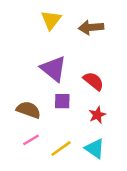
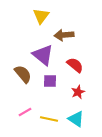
brown arrow: (91, 27) -> (64, 35), moved
brown semicircle: (29, 110) -> (23, 74), moved, turned 30
yellow line: (61, 149) -> (49, 119), turned 48

